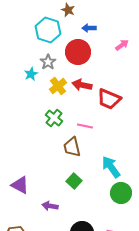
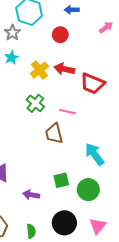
red circle: (78, 52) -> (60, 35), size x0.6
gray star: (48, 62) -> (12, 33), moved
green square: (74, 181) -> (61, 180), moved, turned 35
green circle: (121, 193) -> (88, 190), moved

